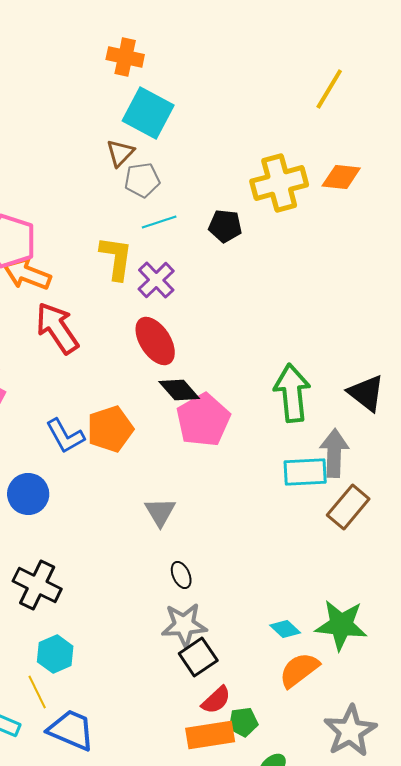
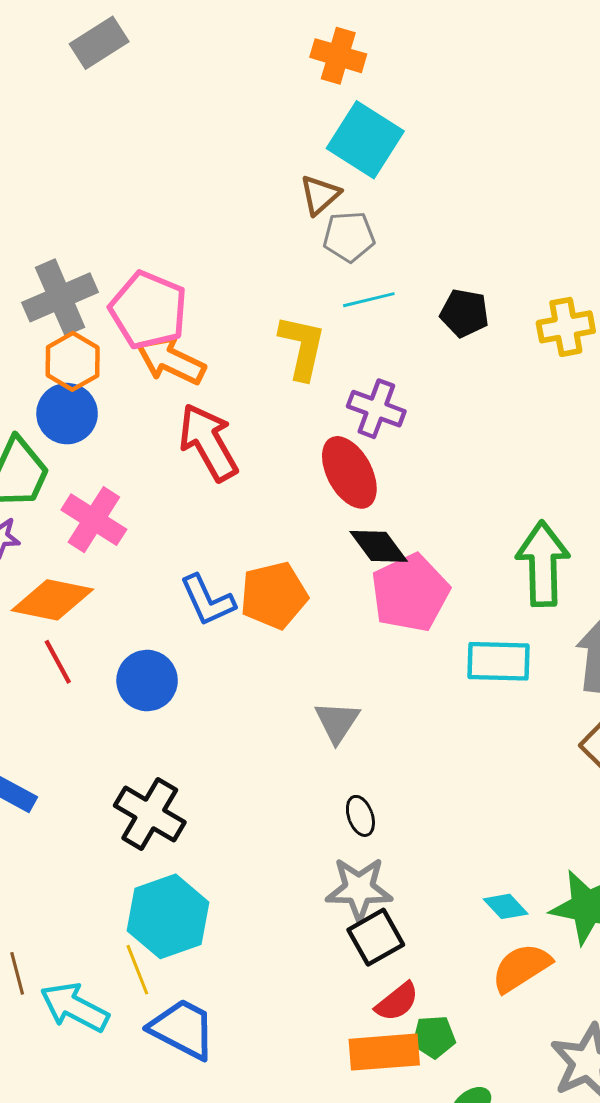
yellow cross: (279, 183) -> (566, 327), moved, size x0.7
purple cross: (156, 280) -> (376, 409), moved, turned -30
cyan rectangle: (305, 472) -> (498, 661), moved
cyan hexagon: (55, 654) -> (168, 916), size x1.5

